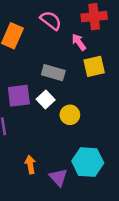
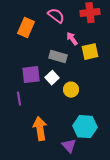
pink arrow: (79, 42) -> (72, 39), moved
orange arrow: (30, 165) -> (40, 129), size x1.6
purple triangle: (58, 177) -> (69, 146), moved

